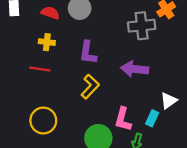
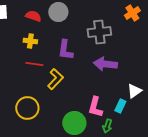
gray cross: (142, 26) -> (99, 32), moved
red line: (40, 69) -> (34, 64), moved
yellow L-shape: (90, 87) -> (55, 79), moved

